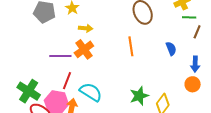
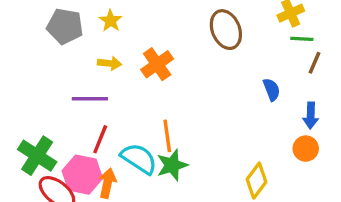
yellow arrow: (86, 28) -> (109, 63), moved
orange line: (131, 46) -> (167, 136), moved
orange cross: (84, 49) -> (157, 64), moved
green star: (139, 96) -> (172, 165), moved

